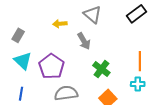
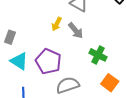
yellow arrow: (60, 24) -> (57, 24), moved, turned -48

